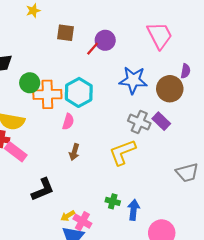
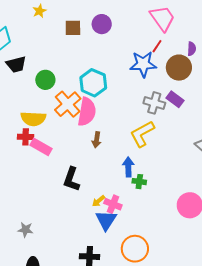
purple circle: (105, 40) -> (102, 24), moved
red line: (93, 49) -> (157, 46), moved
orange cross: (47, 94) -> (68, 104), moved, turned -32
pink semicircle: (68, 122) -> (87, 112), size x1.8
black L-shape: (43, 189) -> (71, 179), turned 140
blue arrow: (134, 210) -> (128, 167), moved

